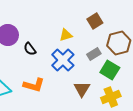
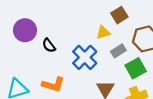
yellow triangle: (66, 35) -> (103, 32), moved
green square: (110, 70) -> (136, 68), turned 30

